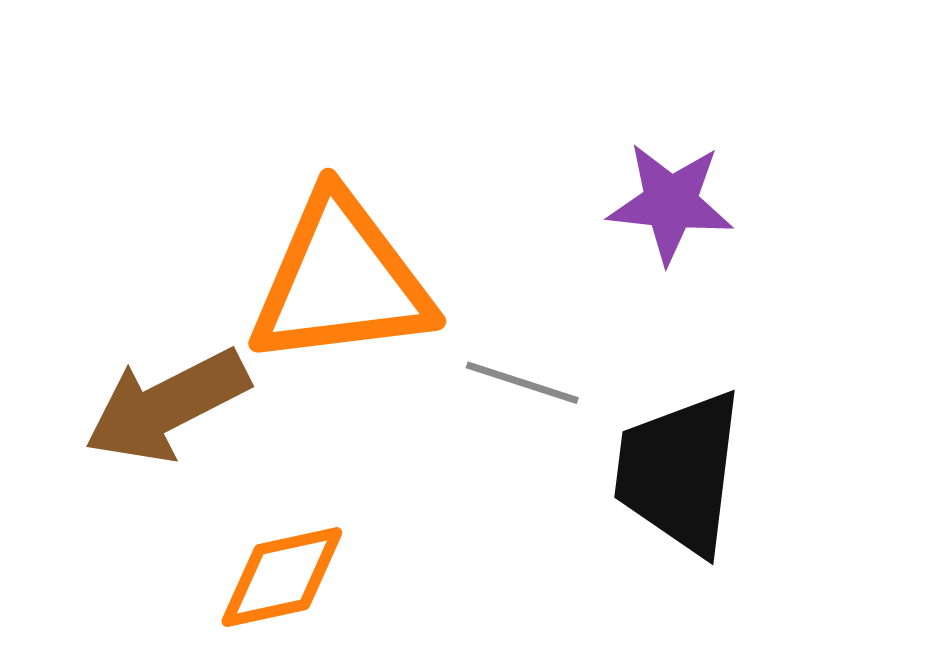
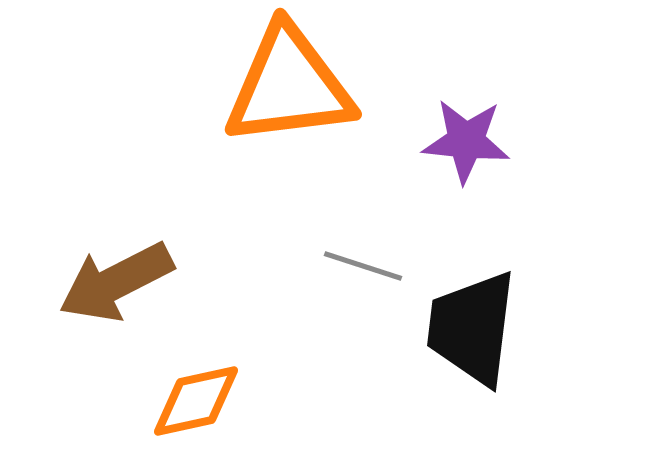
orange triangle: (341, 281) -> (289, 86), moved

